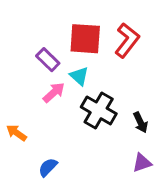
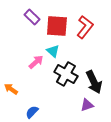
purple rectangle: (48, 60) -> (32, 17), moved
black arrow: (141, 122) -> (94, 82), size x1.6
purple triangle: (142, 163) -> (87, 105), moved

